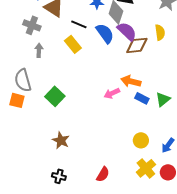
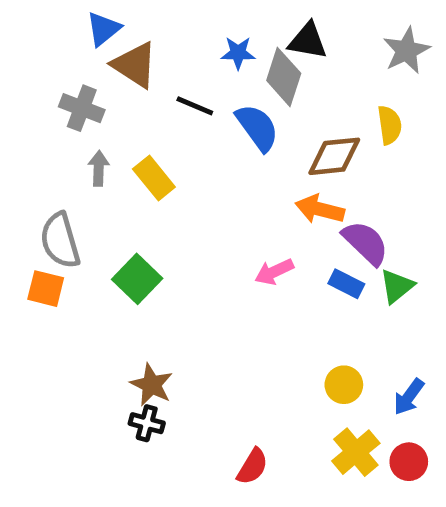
purple semicircle: (127, 31) -> (366, 243), moved
yellow rectangle: (73, 44) -> (154, 178), moved
orange arrow: (131, 81) -> (320, 209), moved
black cross: (59, 176) -> (147, 423), moved

